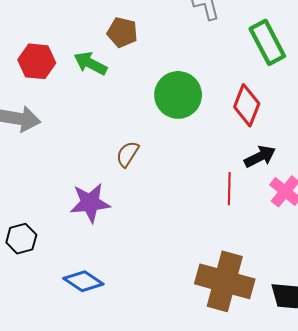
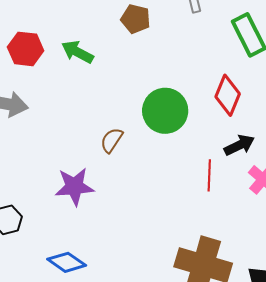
brown pentagon: (122, 32) -> (136, 19), moved
green circle: (178, 95) -> (165, 111), moved

